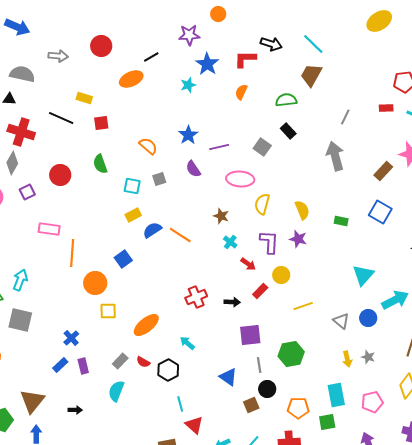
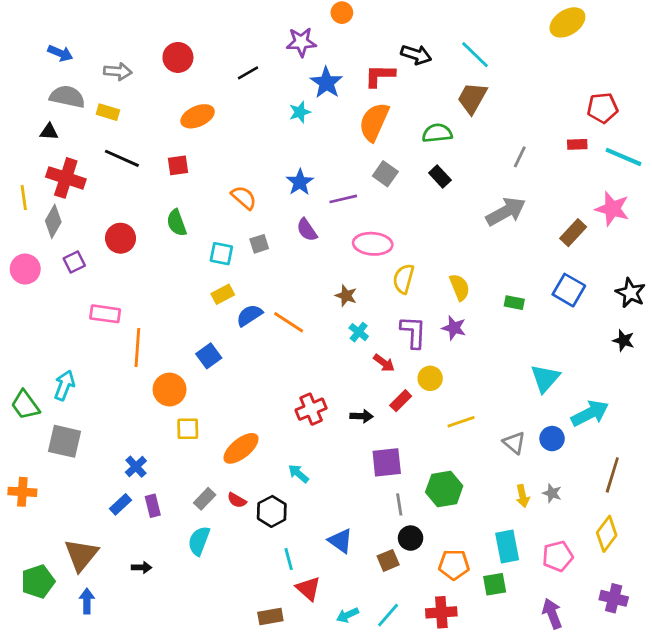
blue arrow: (17, 27) -> (60, 53), moved, size x0.7
orange ellipse: (131, 79) -> (198, 116), moved
orange semicircle: (241, 92) -> (374, 122), size x1.8
yellow rectangle: (84, 98) -> (108, 112), moved
gray square: (262, 147) -> (385, 174), moved
gray arrow: (335, 156) -> (506, 212), turned 76
blue triangle: (228, 377) -> (340, 541), moved

